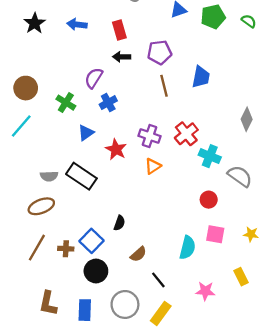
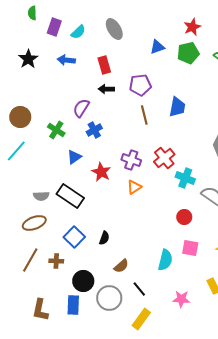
blue square: (91, 241) -> (74, 237), moved
gray circle: (125, 304) -> (109, 298), moved
blue rectangle: (85, 310) -> (73, 305), moved

